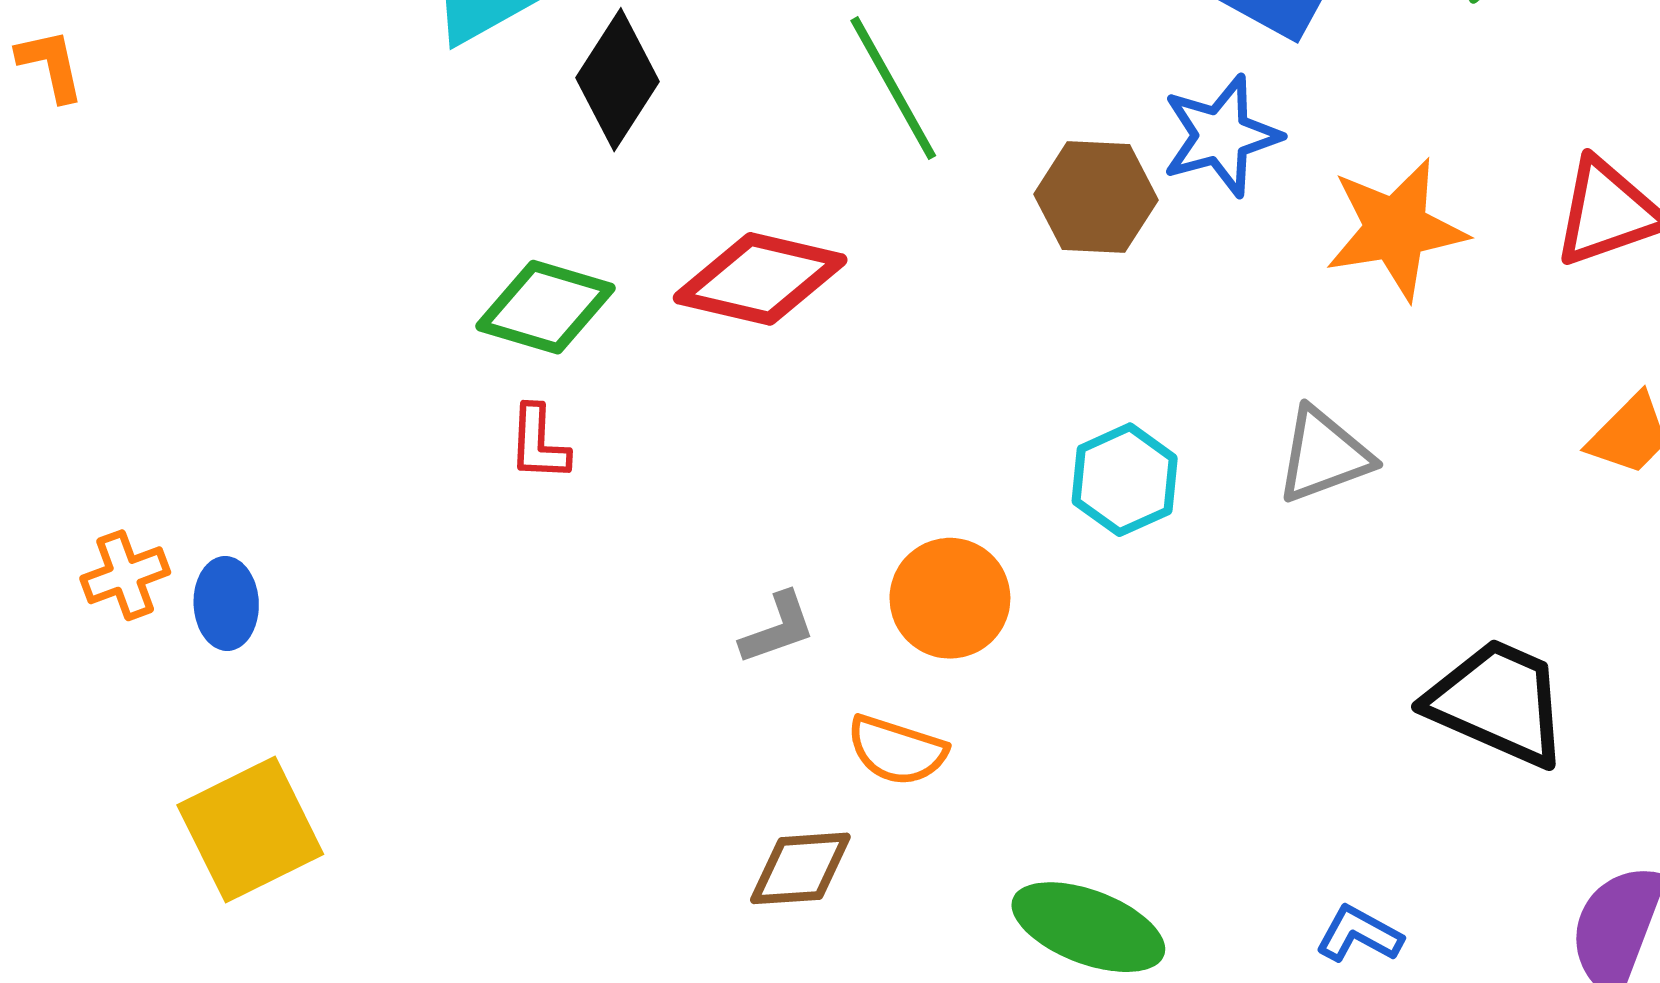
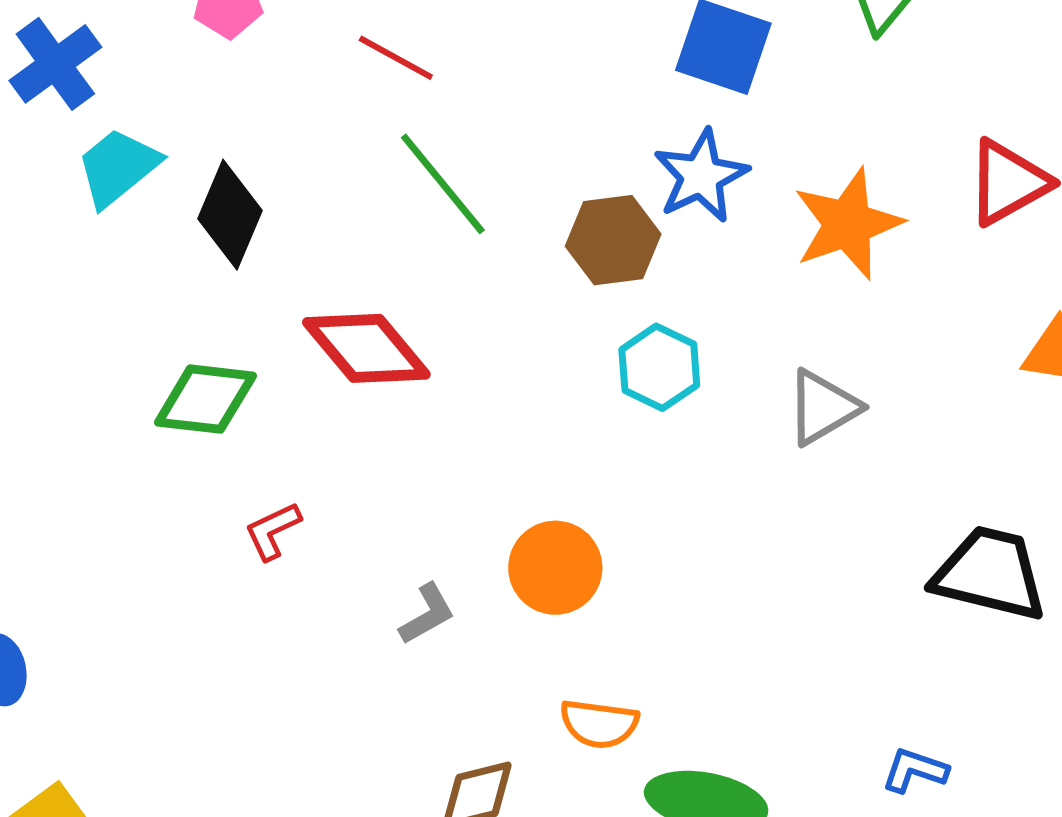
red diamond: (760, 279) -> (366, 348), turned 47
red L-shape: (539, 443) -> (273, 531), moved, turned 72
cyan hexagon: (1125, 480) -> (659, 367), moved
orange semicircle: (897, 750) -> (599, 724), moved

